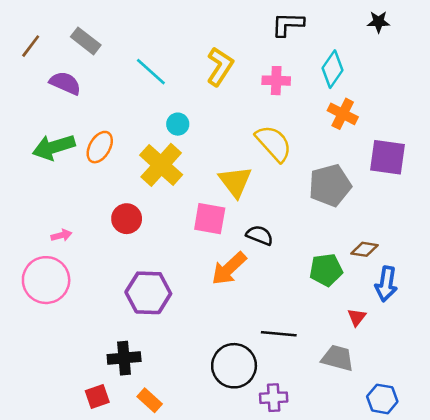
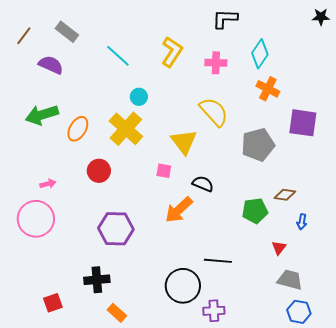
black star: (379, 22) -> (321, 17), moved
orange ellipse: (100, 147) -> (78, 129), moved
pink square: (210, 219) -> (164, 171), size x0.6
blue arrow: (386, 284) -> (302, 222), size x0.6
gray trapezoid: (338, 358) -> (290, 280), moved
red square: (97, 396) -> (53, 303), moved

